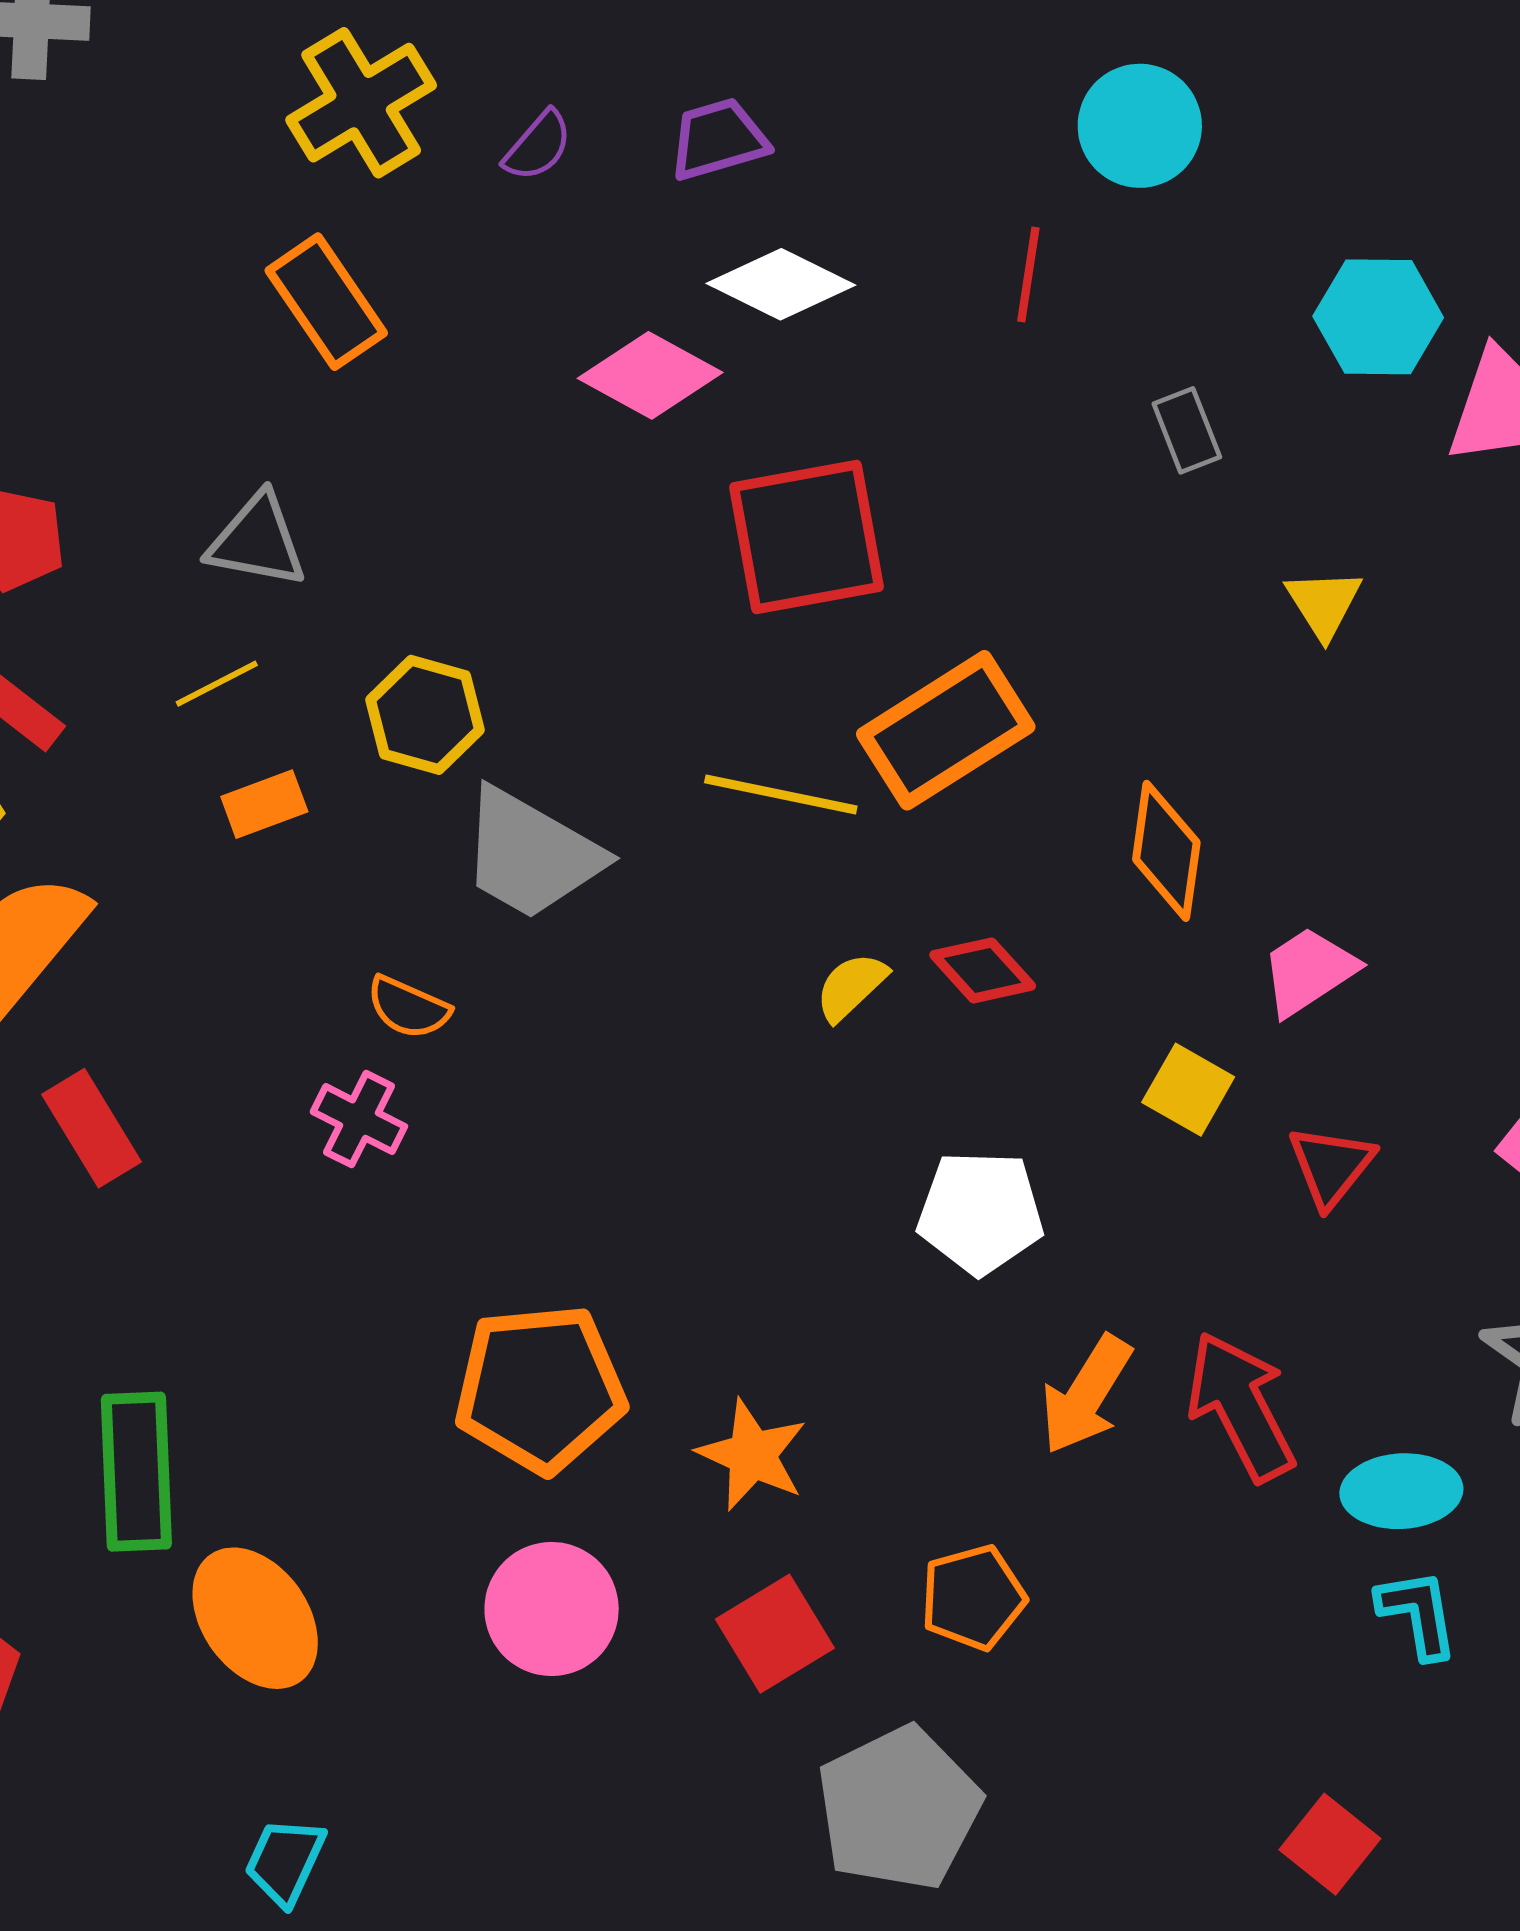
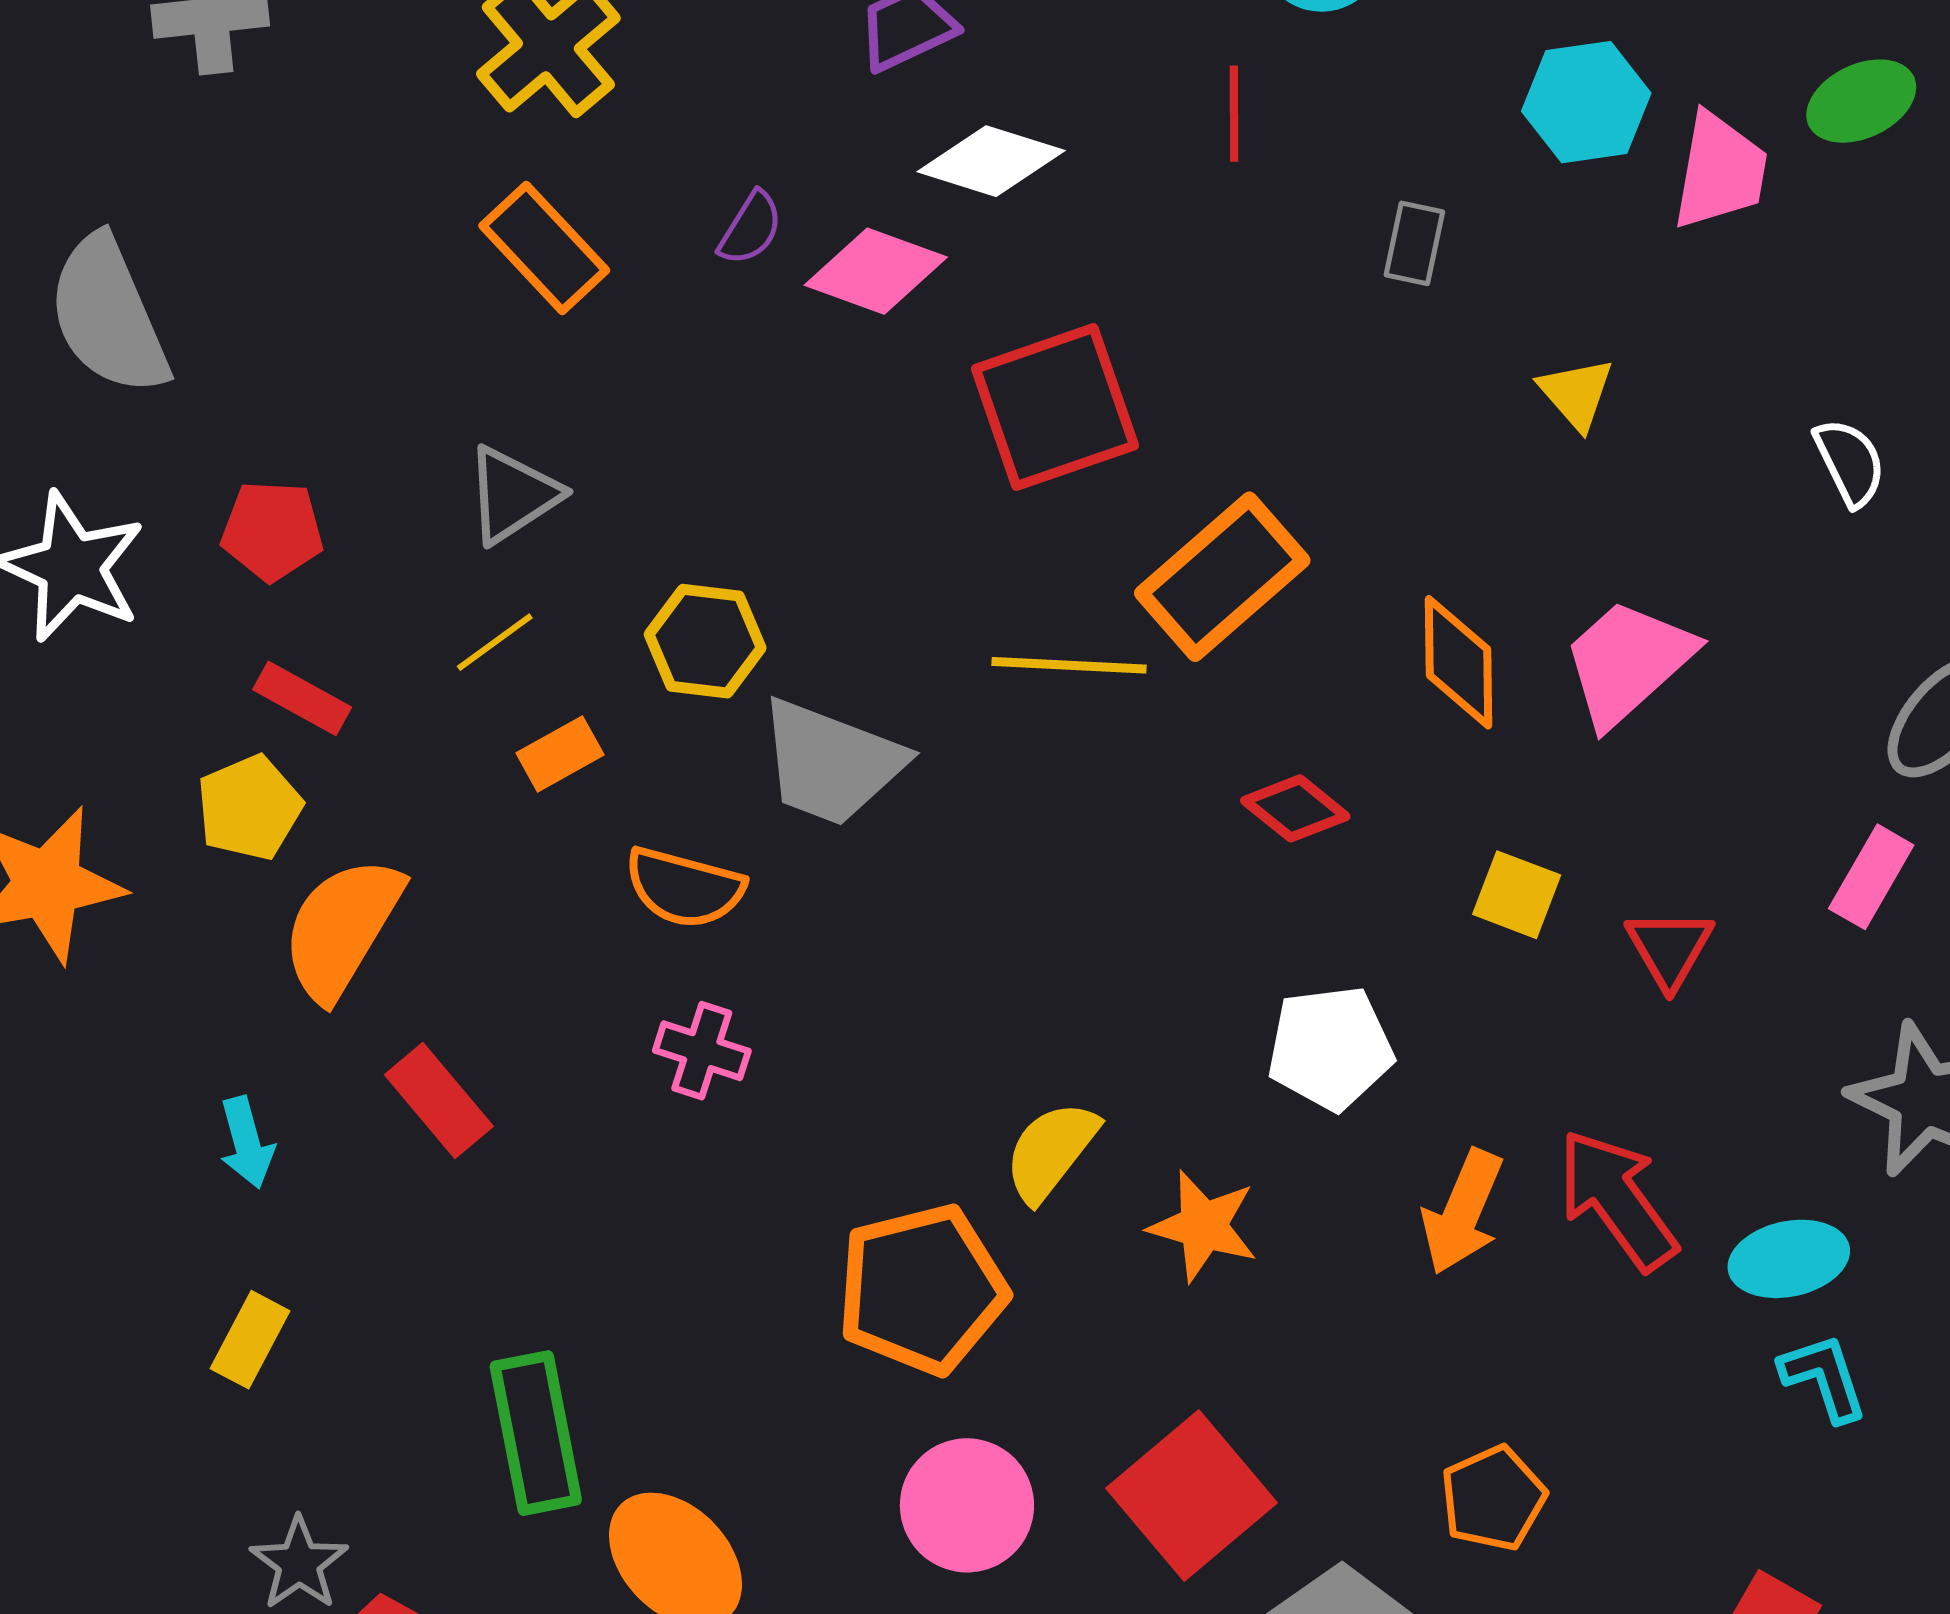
purple semicircle: (538, 146) -> (750, 228), moved
gray rectangle: (1187, 430) -> (1414, 243), turned 42
gray triangle: (257, 541) -> (513, 495), turned -35
pink trapezoid: (1309, 971) -> (1628, 662), moved, size x1.4
yellow semicircle: (851, 987) -> (1051, 1151), moved, size x1.4
orange semicircle: (408, 1007) -> (684, 888), moved, size x1.4
orange star: (752, 1455) -> (1203, 1226), moved
orange pentagon: (973, 1597) -> (1493, 1498), moved
red square: (775, 1634) -> (1191, 1496), size x1.4

